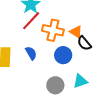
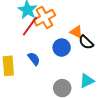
orange cross: (53, 30) -> (44, 18), moved, turned -35
blue circle: (63, 55) -> (62, 48), moved

